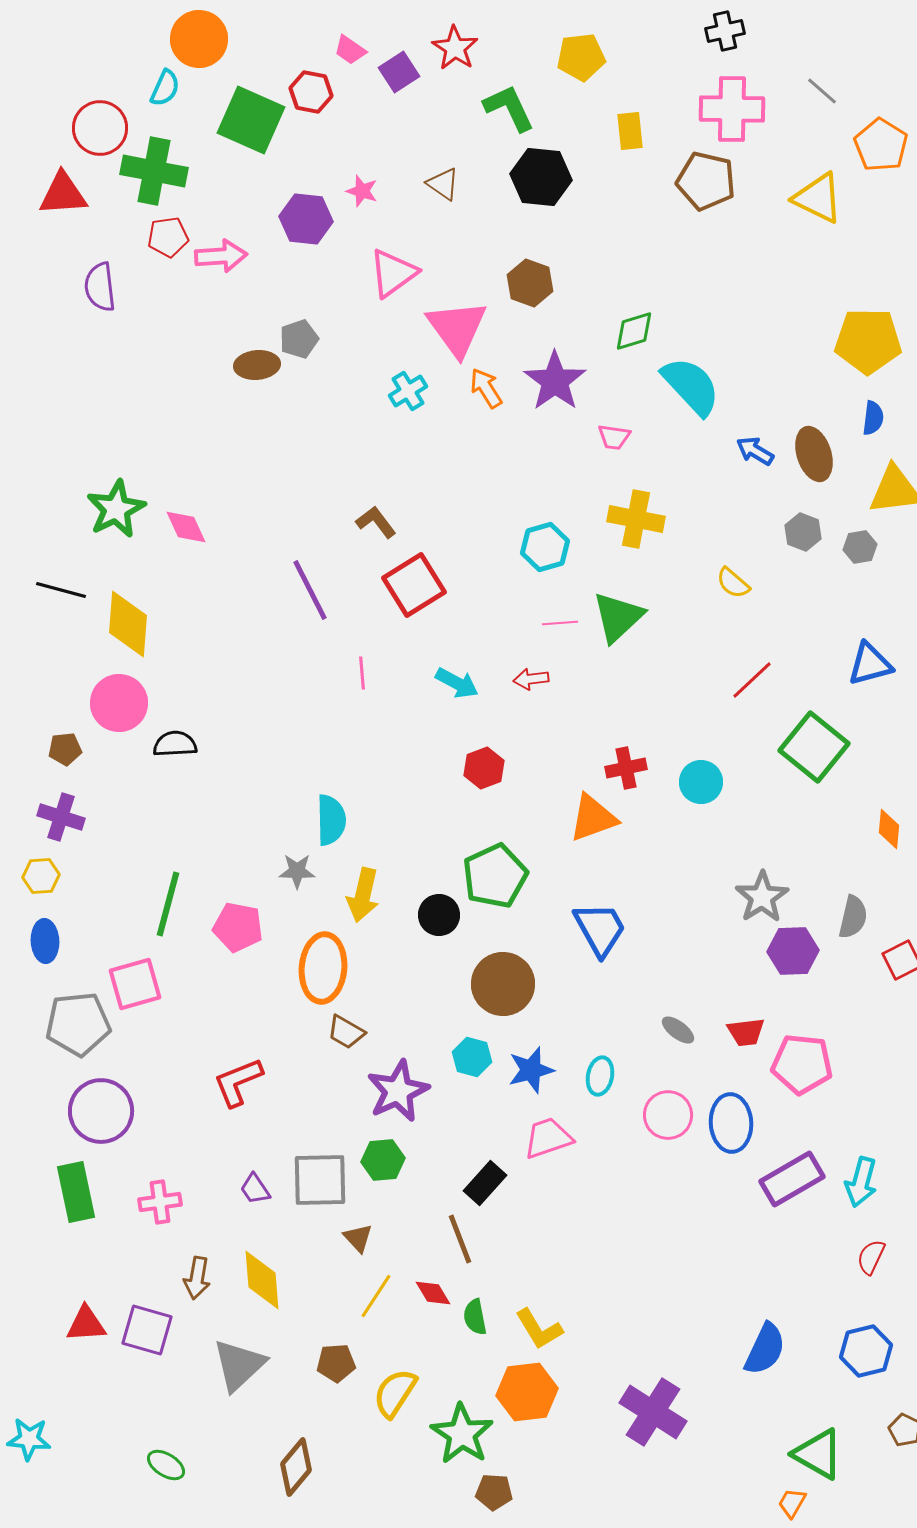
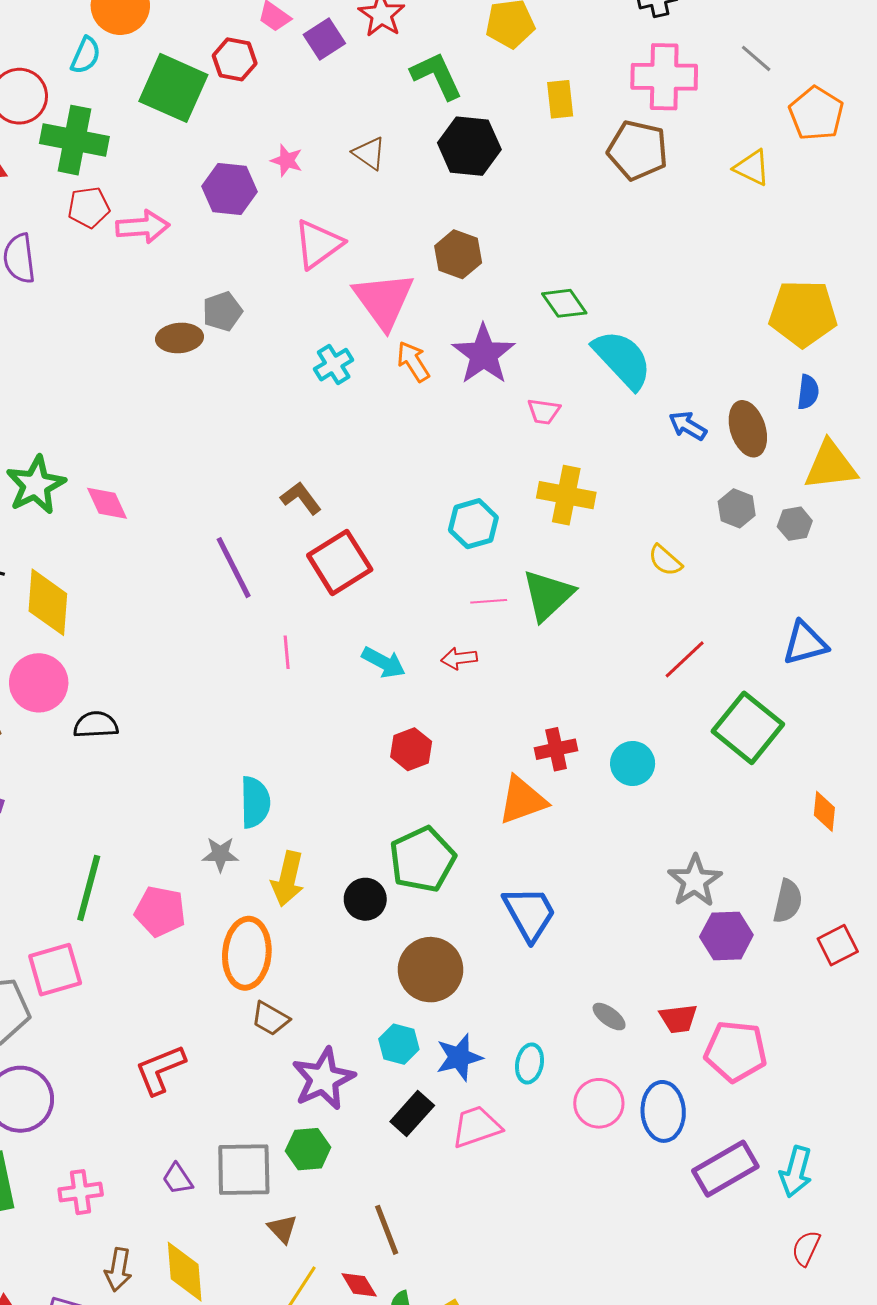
yellow triangle: (818, 198) -> (752, 168), size x0.7
green diamond: (634, 331) -> (564, 303), turned 72
black rectangle: (485, 1183) -> (412, 1113), moved

